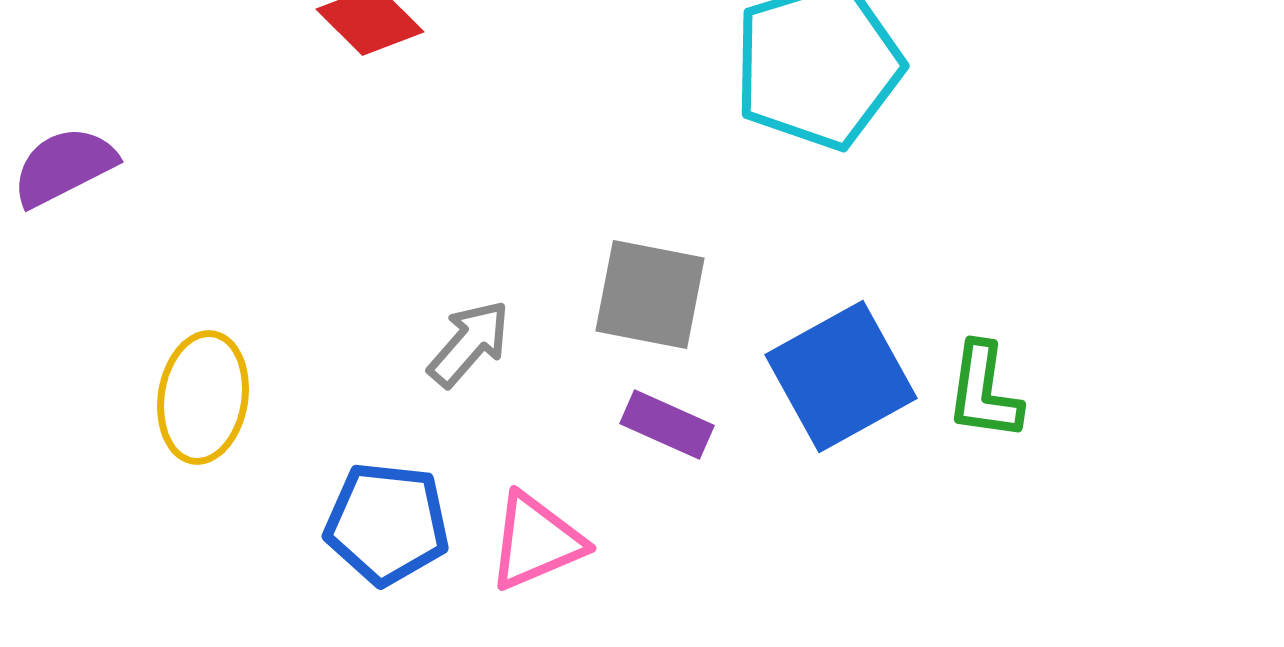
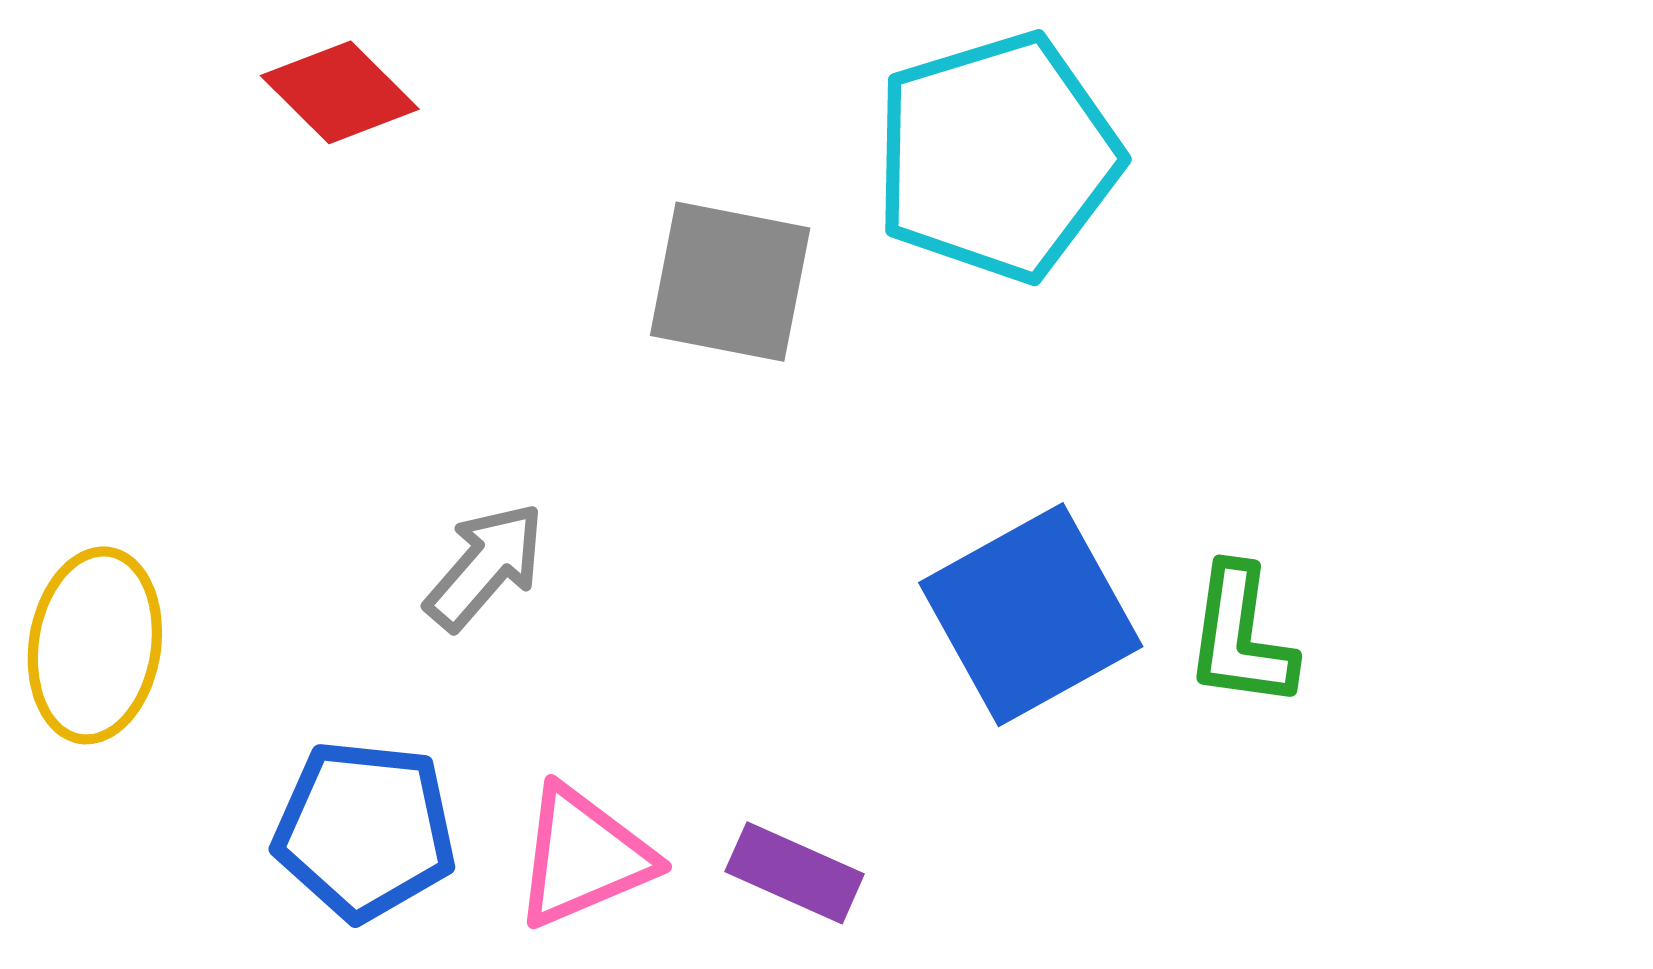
gray square: (650, 294) -> (730, 282), moved
purple rectangle: (667, 424) -> (795, 873), moved

